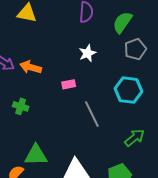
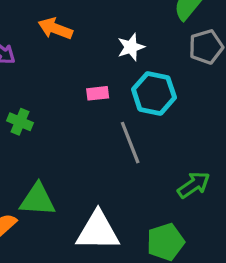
orange arrow: (31, 67) -> (55, 29), moved
cyan hexagon: (129, 90) -> (154, 93), moved

